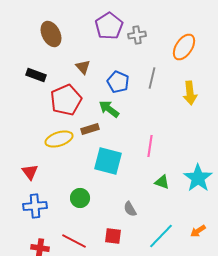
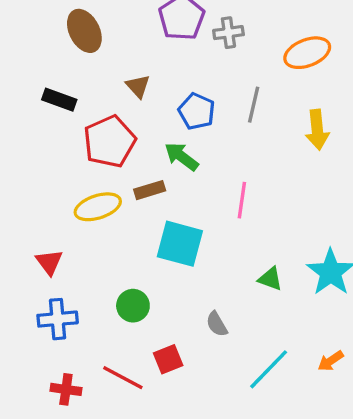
orange ellipse: (184, 47) -> (307, 53), turned 36
pink line: (150, 146) -> (242, 200), moved
red square: (113, 236) -> (168, 359), moved, turned -30

